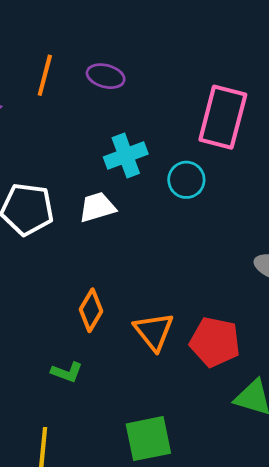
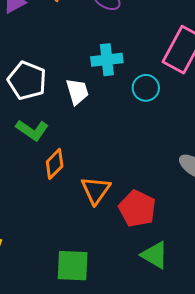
white trapezoid: (97, 207) -> (77, 91), turned 76
green L-shape: (67, 372) -> (32, 130), moved, size x1.4

